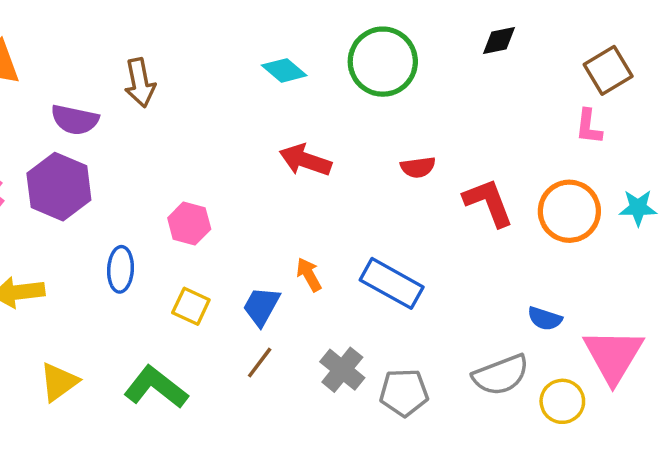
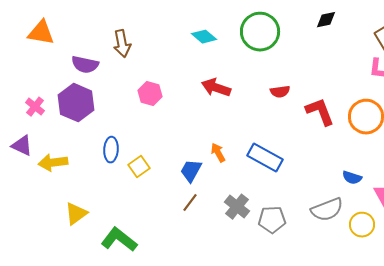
pink hexagon: (189, 224) -> (150, 94), moved
yellow square: (191, 306) -> (139, 167), moved, turned 30
green L-shape: (156, 387) -> (119, 240), moved

